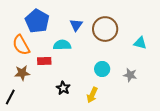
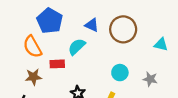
blue triangle: (76, 25) -> (92, 25), turned -40
cyan semicircle: (62, 45) -> (77, 47), turned -42

